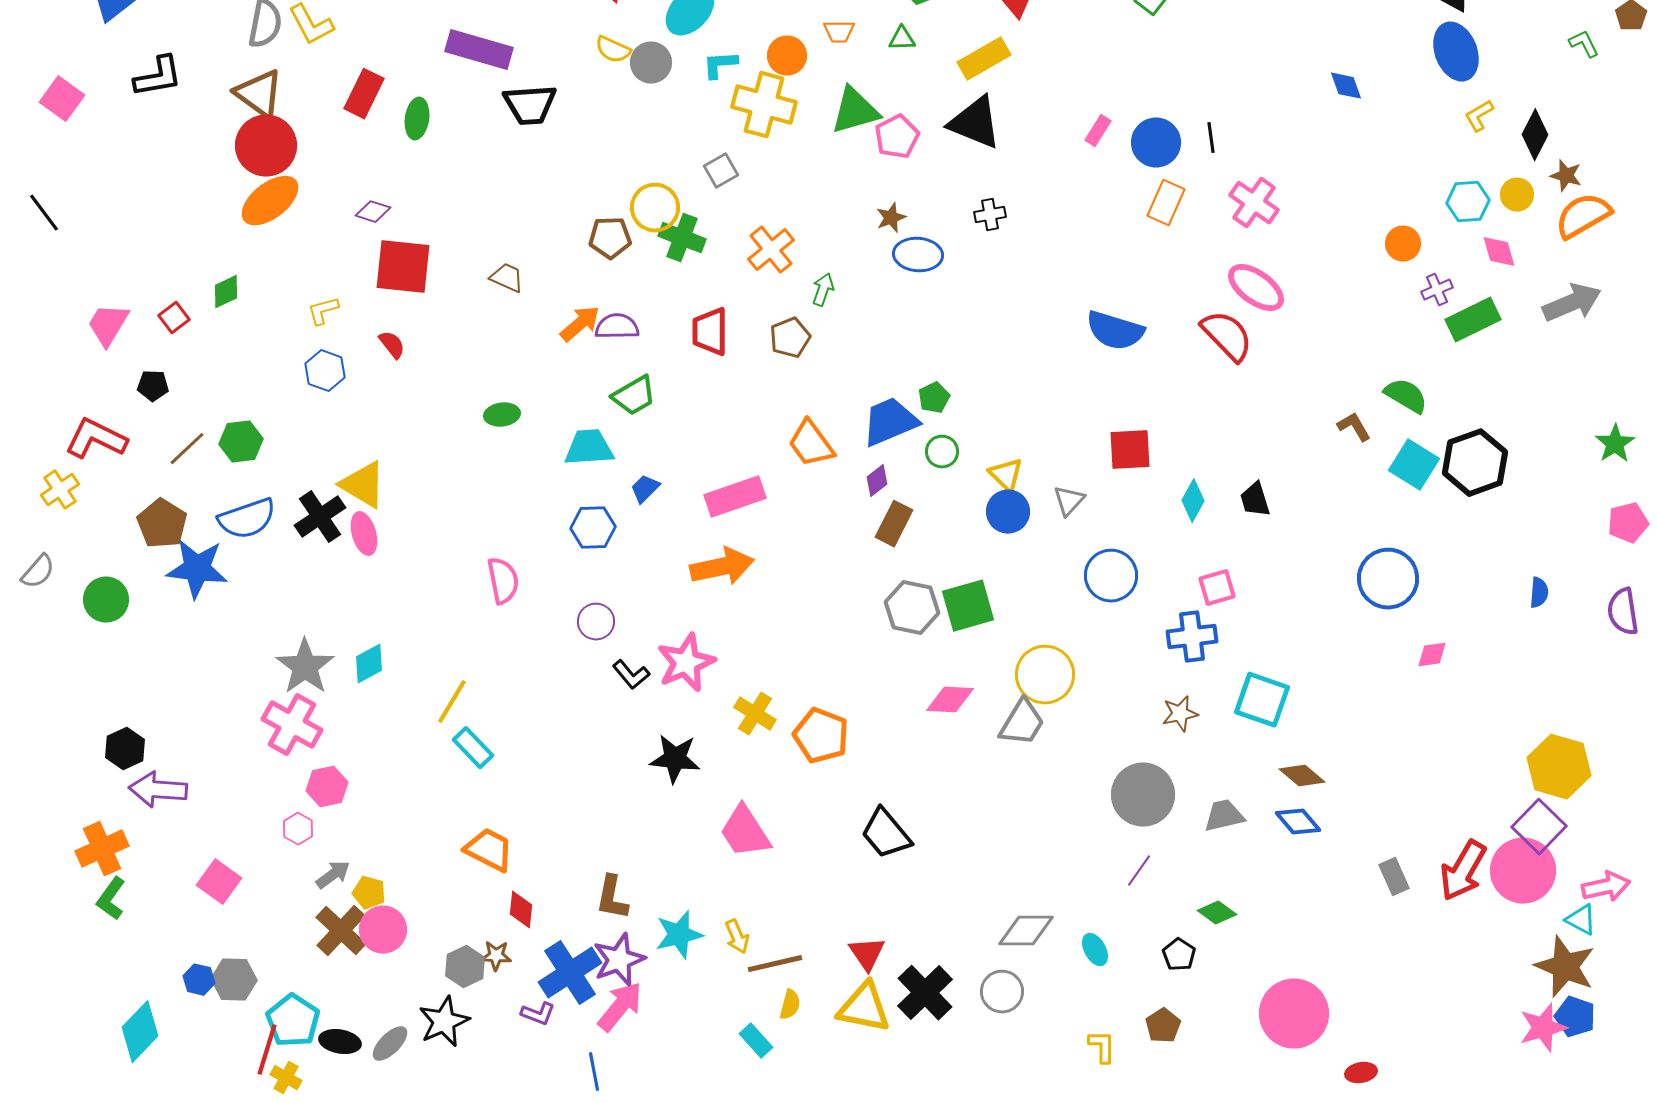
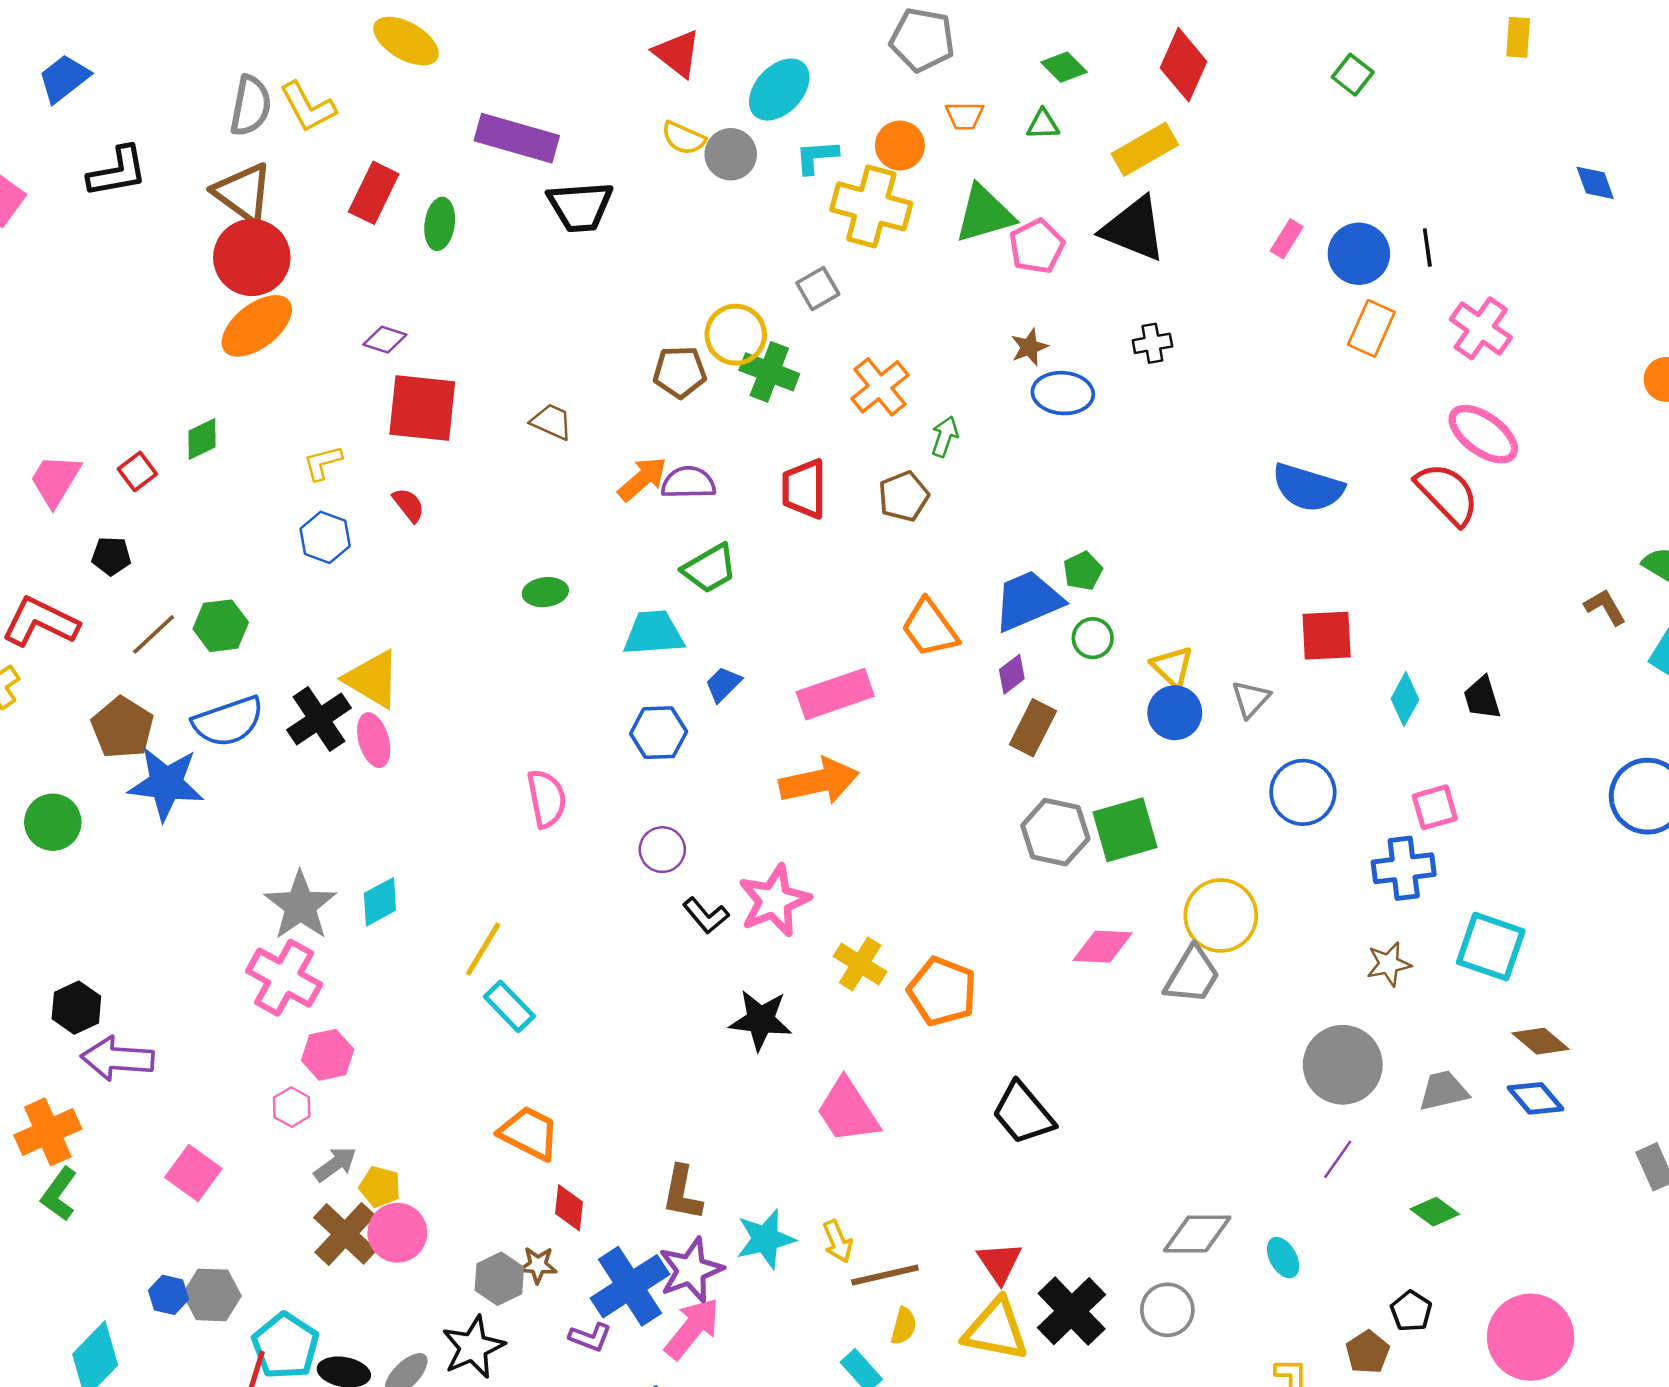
black pentagon: (1179, 955) -> (1411, 1311), moved

